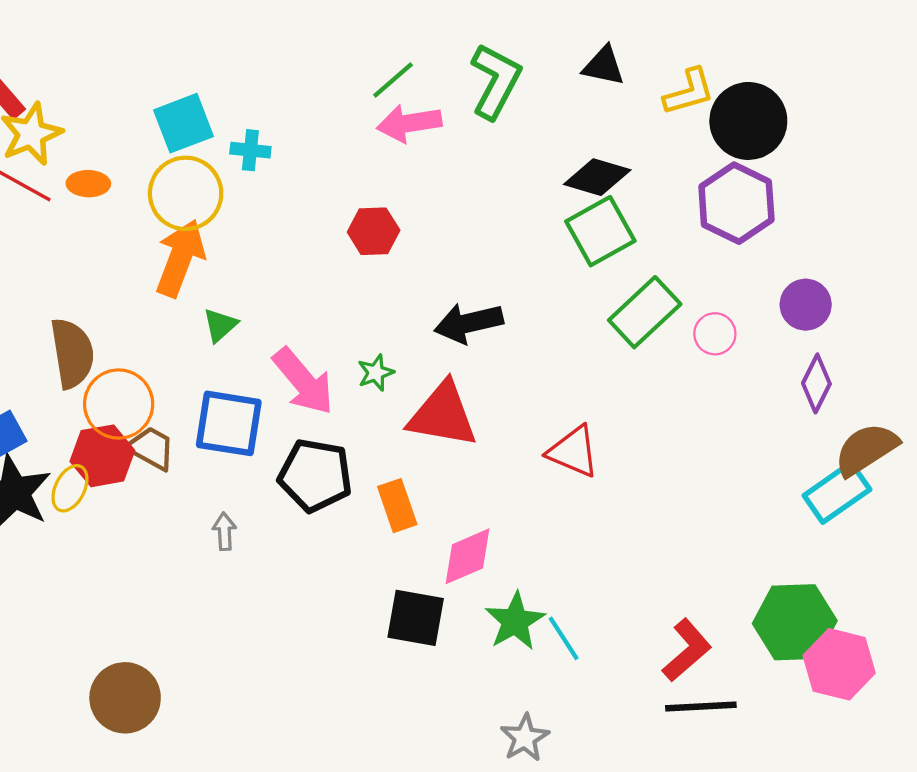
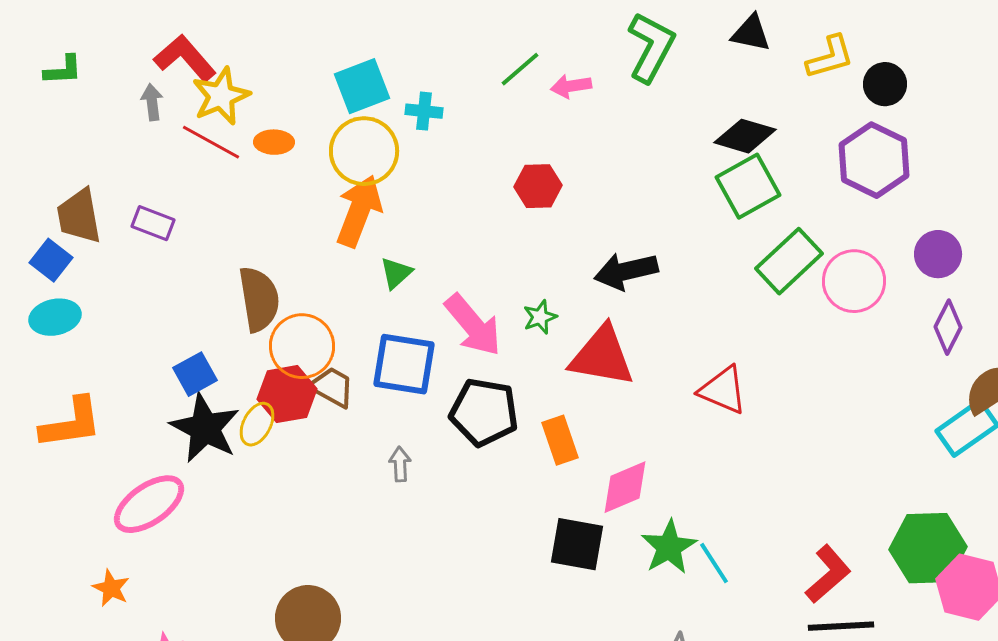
green line: (393, 80) -> (520, 69), moved
black circle: (748, 121) -> (885, 84), size x0.6
pink arrow: (409, 123) -> (571, 86), size x0.7
pink circle: (715, 334) -> (854, 281), size x1.6

